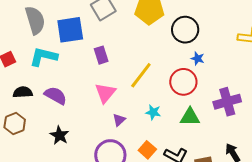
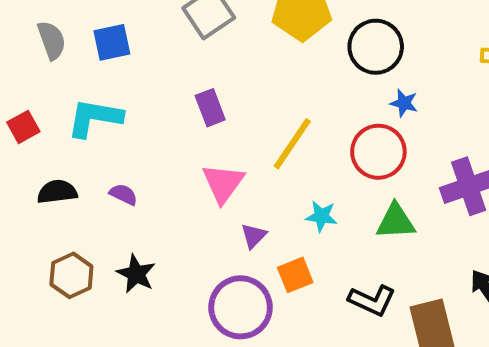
gray semicircle: (35, 20) -> (52, 40), moved, size x0.7
blue square: (70, 30) -> (112, 42), moved, size x0.7
purple semicircle: (56, 96) -> (123, 194), size x0.6
brown hexagon: (15, 123) -> (71, 275), moved
orange square: (147, 150) -> (295, 275), moved, turned 30

